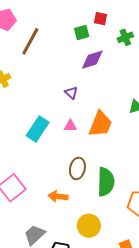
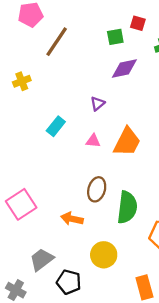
purple triangle: (71, 93) -> (98, 104), turned 32
cyan rectangle: (38, 129) -> (56, 126), moved, size x0.7

